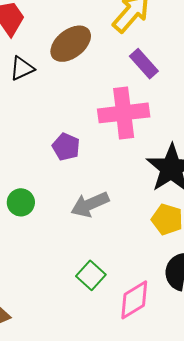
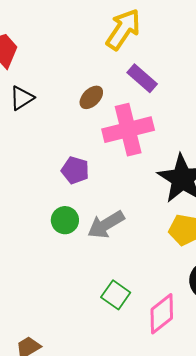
brown ellipse: (71, 44) -> (91, 97), moved, size x0.6
green circle: (21, 202) -> (65, 220), moved

